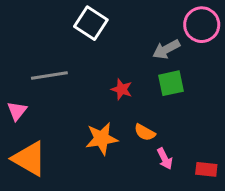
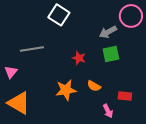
pink arrow: (165, 159) -> (108, 111), moved
red rectangle: (206, 169) -> (125, 96), moved

